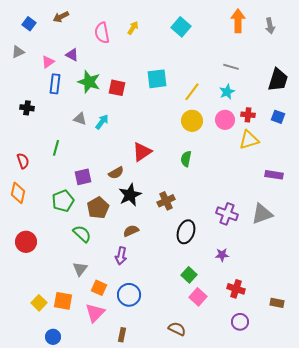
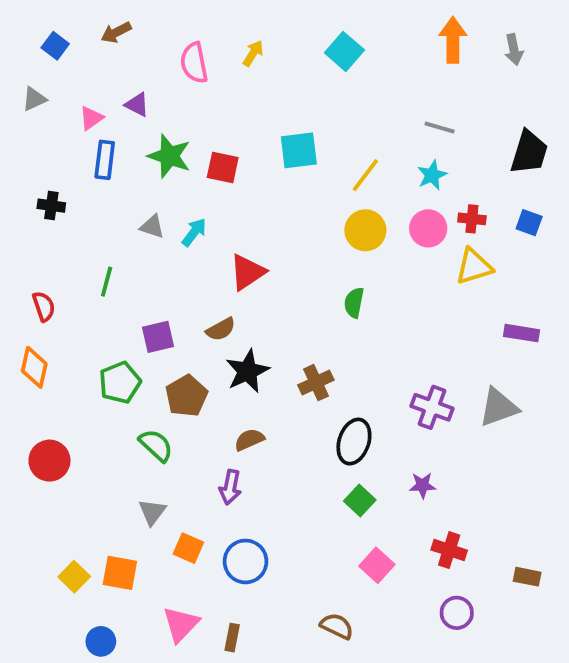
red triangle: (142, 152) -> (247, 272), moved
green square: (189, 275) -> (360, 501), moved
pink triangle: (95, 313) -> (181, 624), moved

